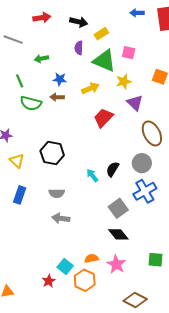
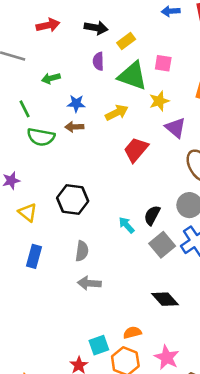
gray semicircle: (57, 193) -> (82, 251), turned -77
gray square: (118, 208) -> (162, 245), moved
pink star: (116, 264) -> (167, 357), moved
cyan square: (65, 267) -> (99, 345), turned 35

